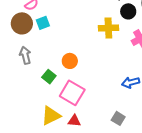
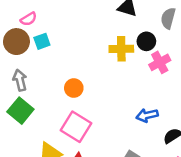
black circle: (128, 11) -> (146, 41), moved
green square: (49, 77) -> (20, 111), moved, size x1.5

